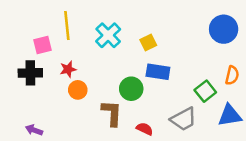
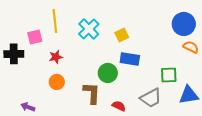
black cross: (30, 73) -> (14, 54), moved
orange semicircle: (232, 75) -> (191, 47), moved, turned -77
orange circle: (78, 90) -> (57, 82), moved
green square: (205, 91) -> (169, 75), turned 36

